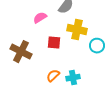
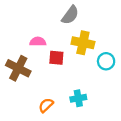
pink semicircle: (40, 18) -> (38, 42), moved, turned 32
orange semicircle: (53, 76) -> (46, 105), moved

